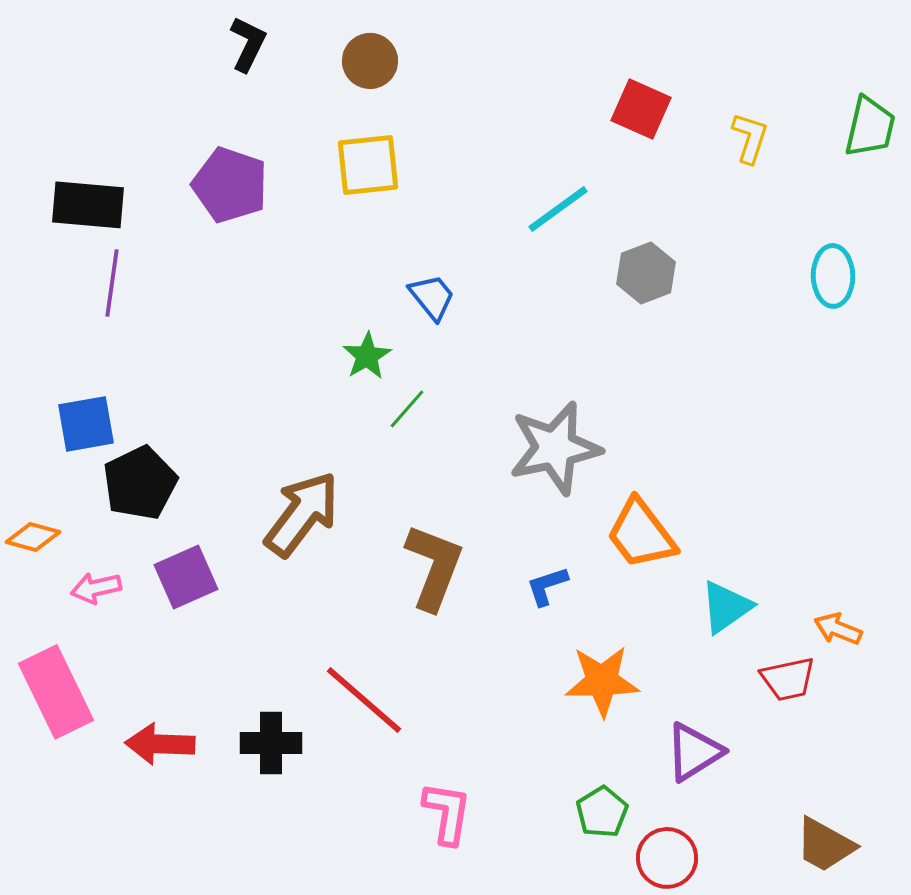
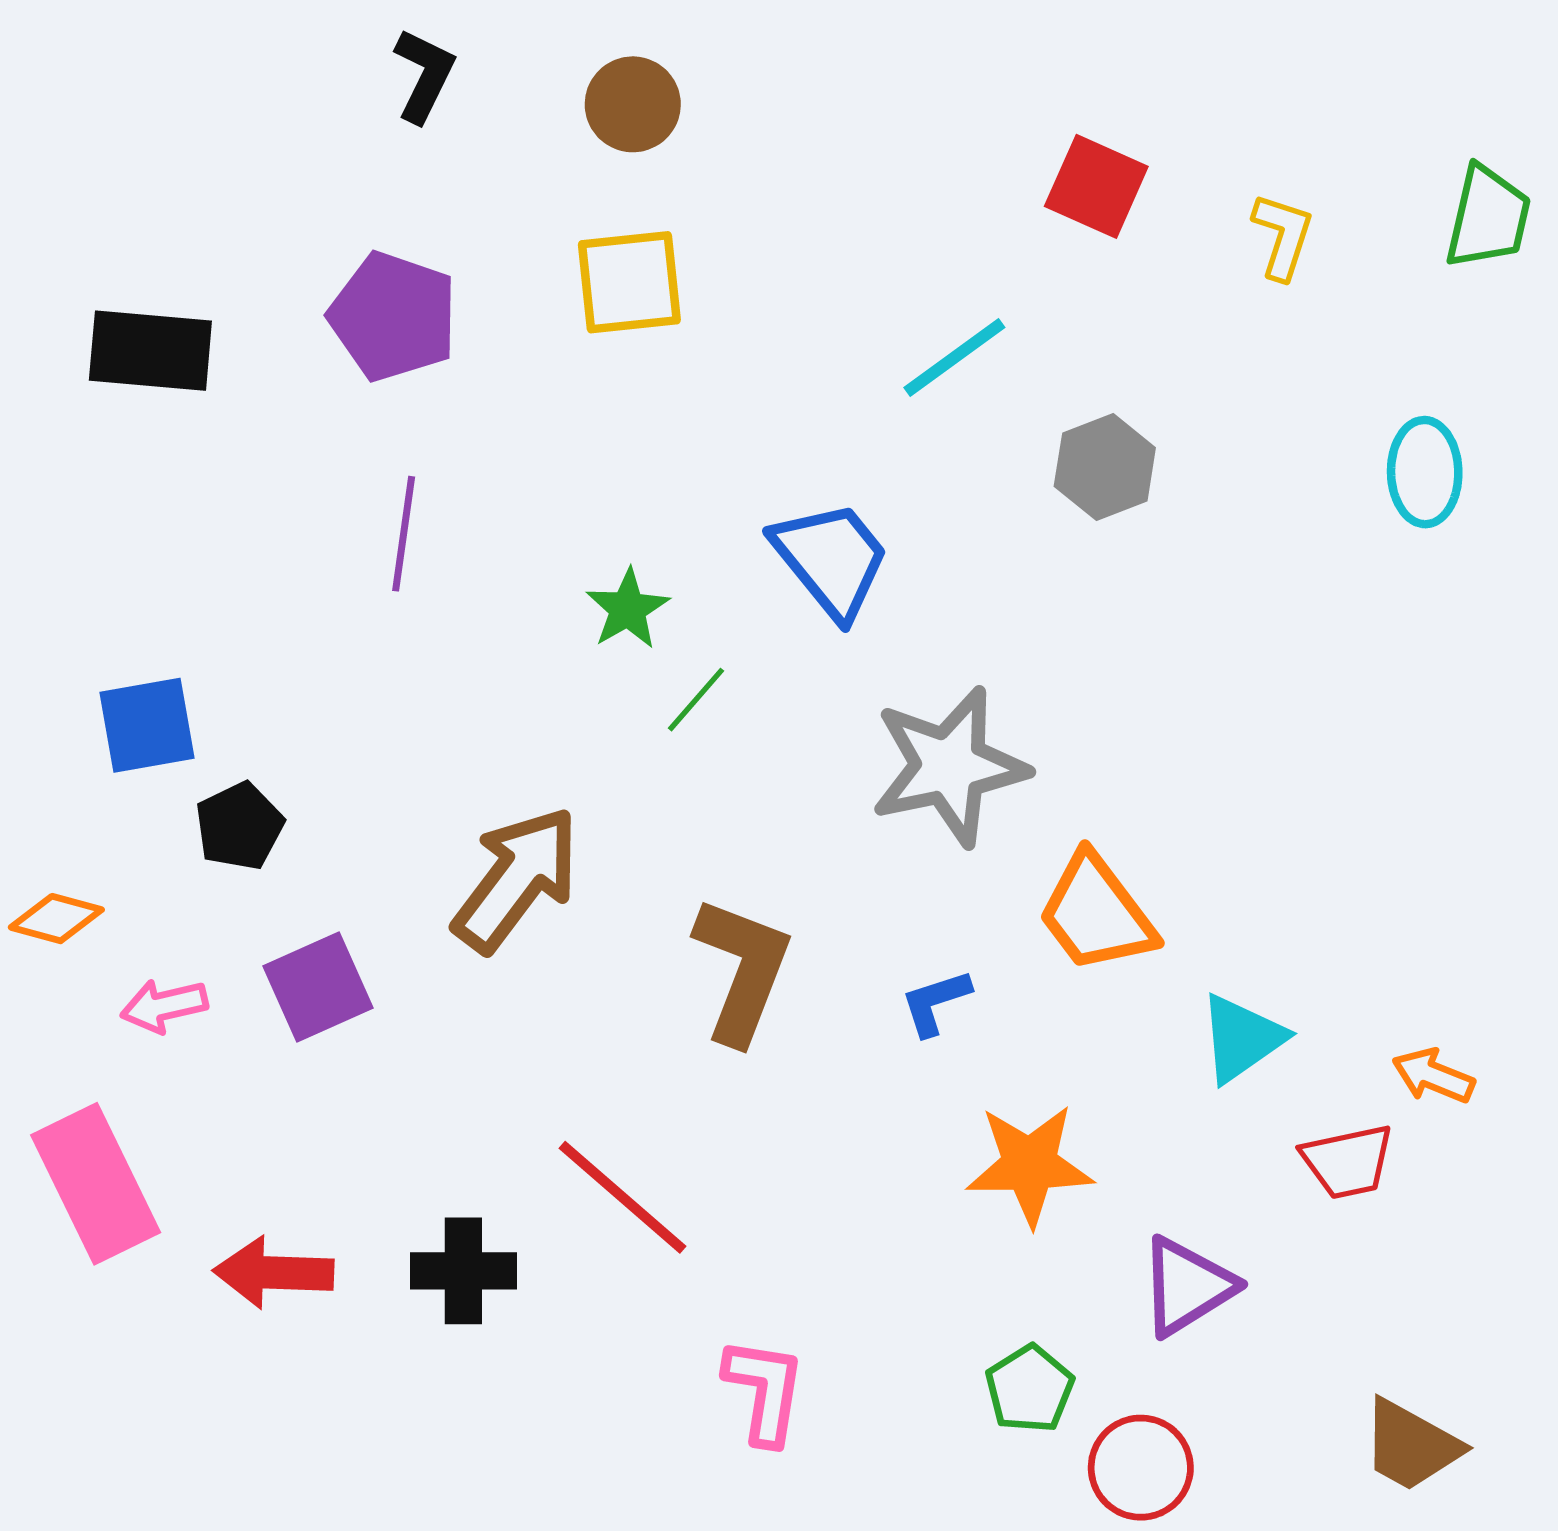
purple line: (112, 283) -> (404, 534), moved
blue trapezoid: (432, 297) -> (831, 559), moved, size x1.5
black pentagon: (140, 483) -> (239, 826), size x0.7

